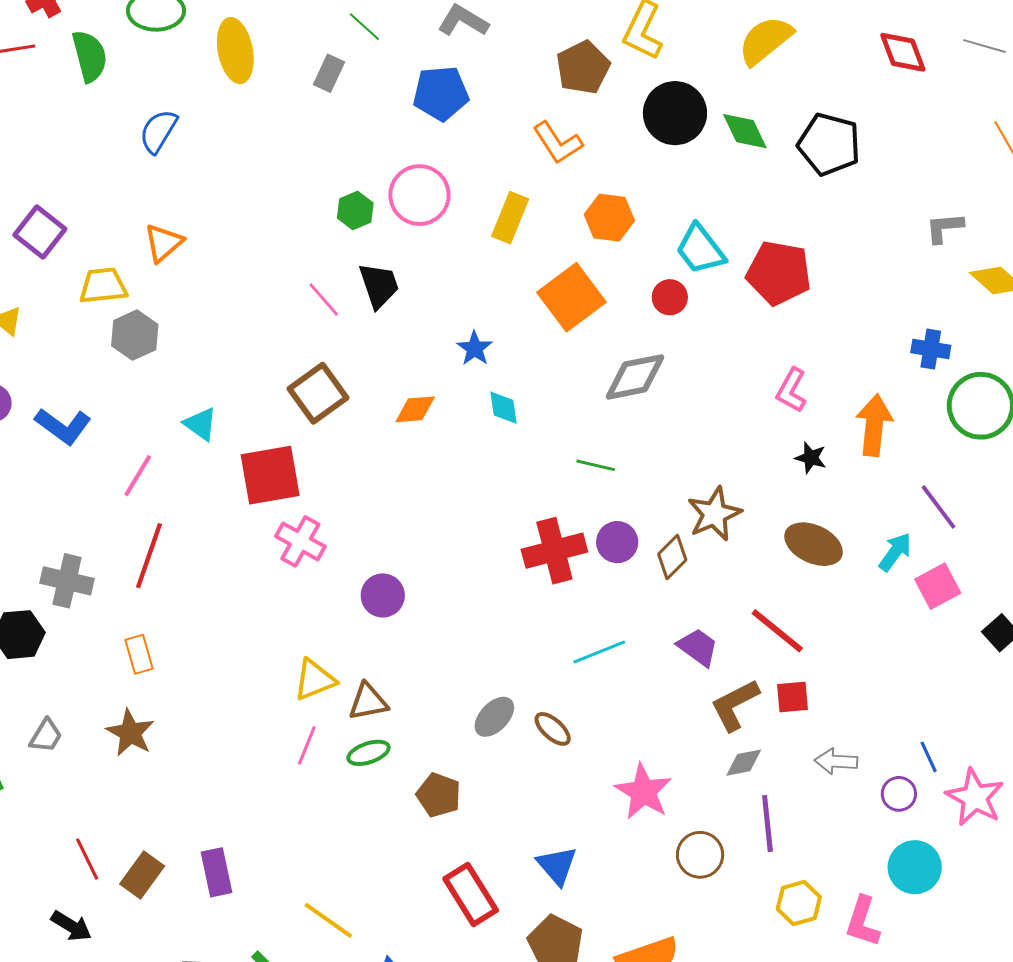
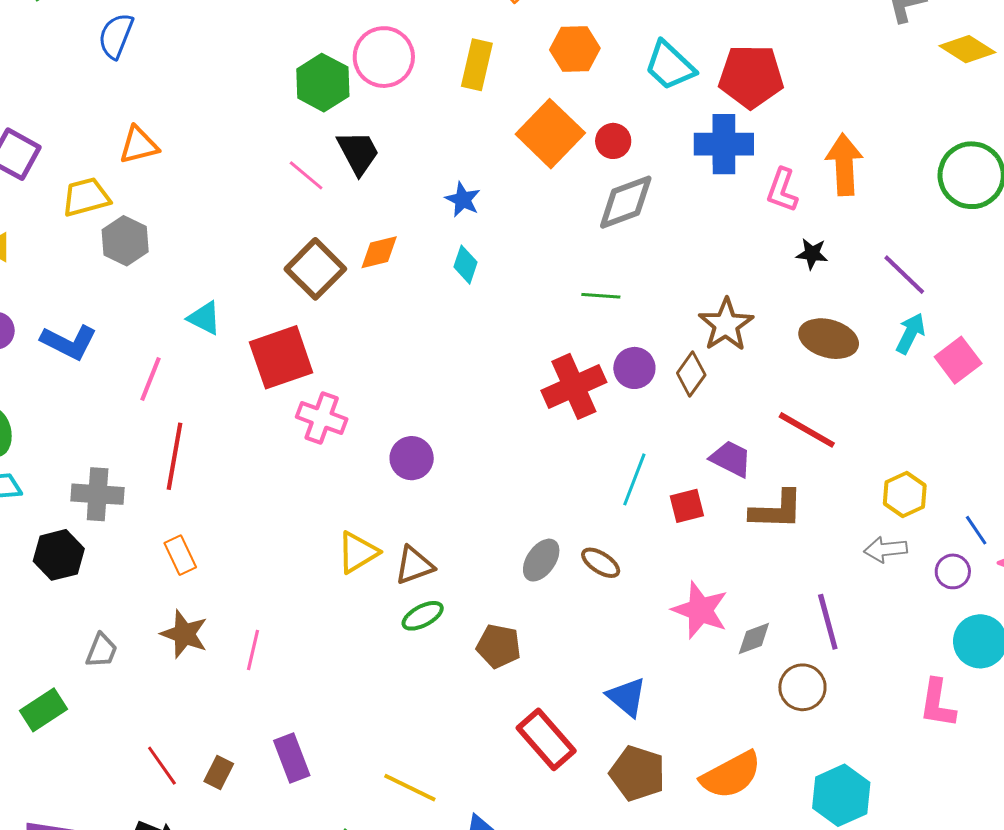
green hexagon: (355, 211) -> (323, 83), size x1.5
orange triangle: (163, 243) -> (139, 145), turned 36
red circle: (670, 297) -> (613, 141), moved
blue cross: (931, 349) -> (724, 144), moved, size x1.5
cyan diamond: (503, 408) -> (466, 265), moved, turned 36
orange diamond: (415, 409) -> (379, 252), moved
orange arrow: (874, 425) -> (844, 165), moved
purple line: (939, 507) -> (904, 275), moved
cyan line: (599, 652) -> (634, 479), turned -38
red square: (793, 697) -> (687, 506), moved
brown L-shape: (735, 705) -> (777, 510), turned -142
pink line: (307, 745) -> (253, 650), moved
gray diamond: (744, 763) -> (754, 638), moved
brown circle: (700, 855) -> (802, 687), moved
brown rectangle: (142, 875) -> (219, 773), size x0.7
yellow hexagon: (799, 903) -> (905, 494), moved

